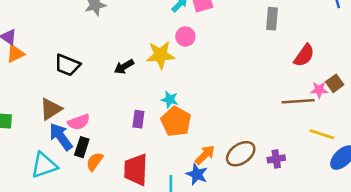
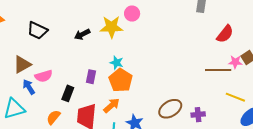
blue arrow: (61, 137) -> (29, 87), size x0.7
black rectangle: (82, 147) -> (68, 93), moved
orange arrow: (205, 155) -> (111, 105), moved
orange semicircle: (95, 162) -> (53, 117), moved

